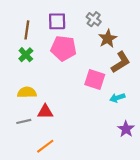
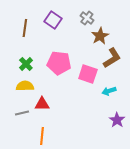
purple square: (57, 21) -> (53, 20), turned 36
pink pentagon: (64, 48) -> (59, 63), moved
green cross: (26, 55) -> (26, 64), moved
orange line: (45, 146) -> (42, 136), turned -48

